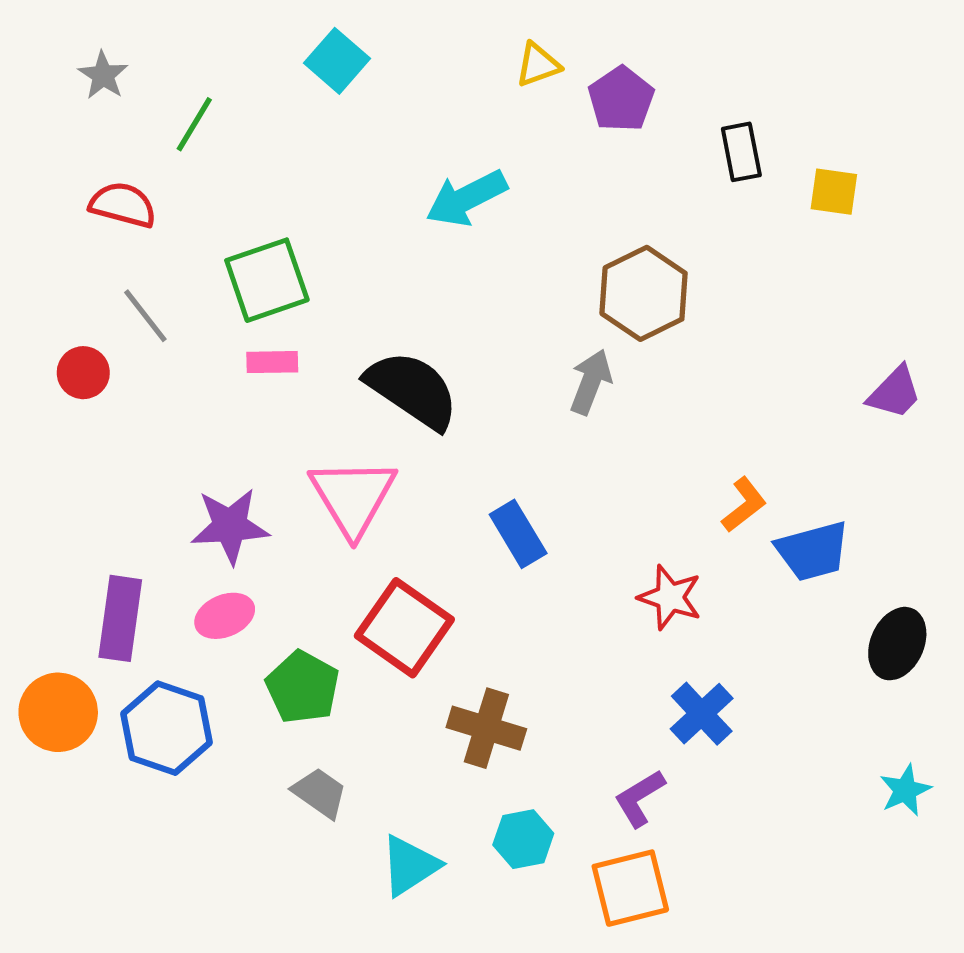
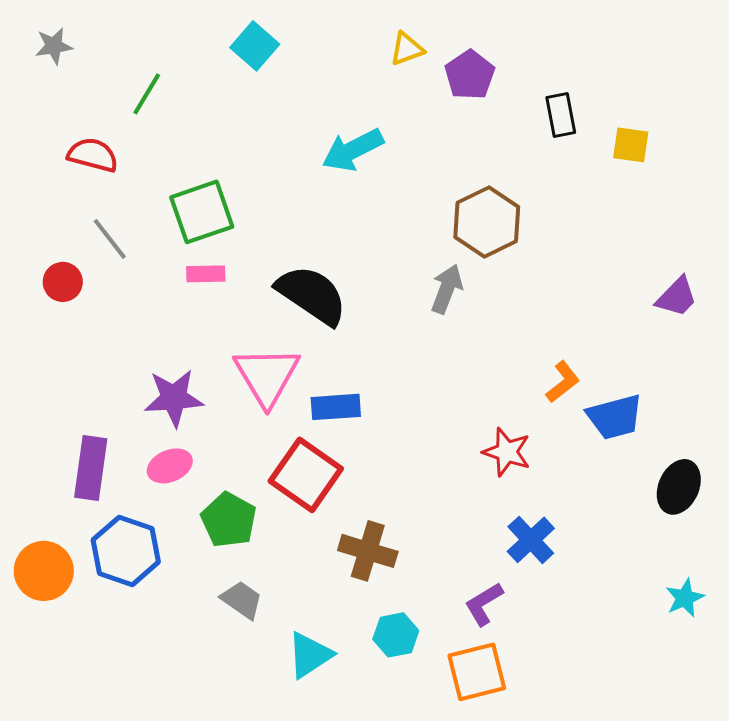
gray star: (103, 75) -> (54, 46), moved, turned 30
blue rectangle: (518, 534) -> (336, 407), moved, turned -63
orange circle: (58, 712) -> (44, 571), moved

